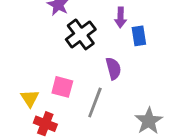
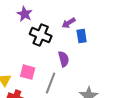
purple arrow: (120, 17) -> (69, 23), turned 56
black cross: (81, 34) -> (41, 35), turned -30

